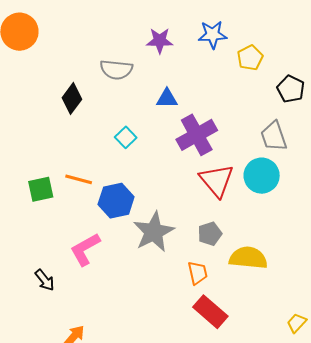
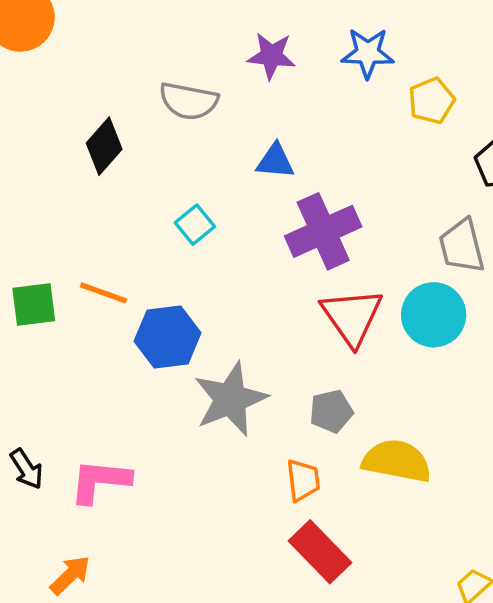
pink L-shape: (85, 249) -> (100, 481), moved, turned 30

